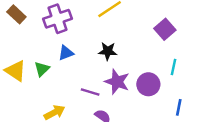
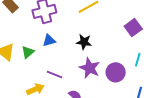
purple line: (90, 92) -> (55, 75), moved

